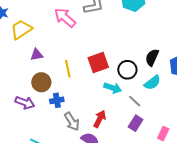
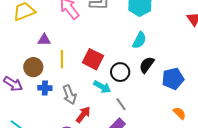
purple triangle: (37, 55) -> (44, 40), moved
red square: (98, 63) -> (93, 59), turned 35
cyan semicircle: (152, 83) -> (139, 40), moved, turned -36
gray arrow: (72, 122) -> (69, 95), moved

